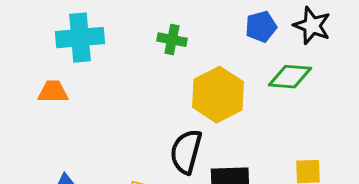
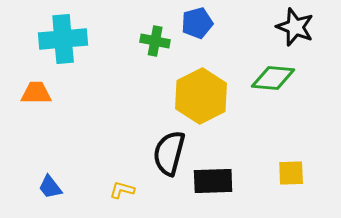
blue pentagon: (261, 27) -> (197, 23), moved

